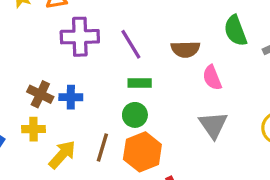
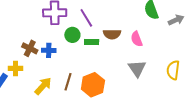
brown semicircle: (185, 49) -> (112, 34), moved
green circle: (135, 115) -> (72, 35), moved
yellow cross: (33, 129) -> (15, 68), moved

